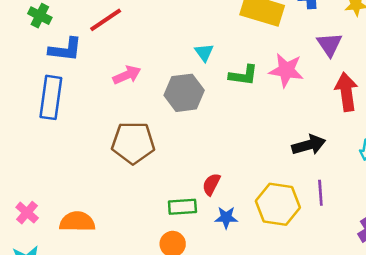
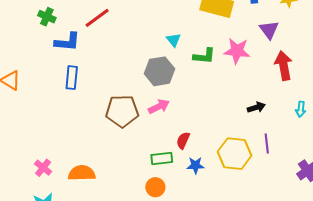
pink arrow: (127, 75) -> (159, 107), moved
blue rectangle: (51, 97) -> (72, 78), moved, size x0.7
black arrow: (309, 145) -> (256, 107), size x0.7

